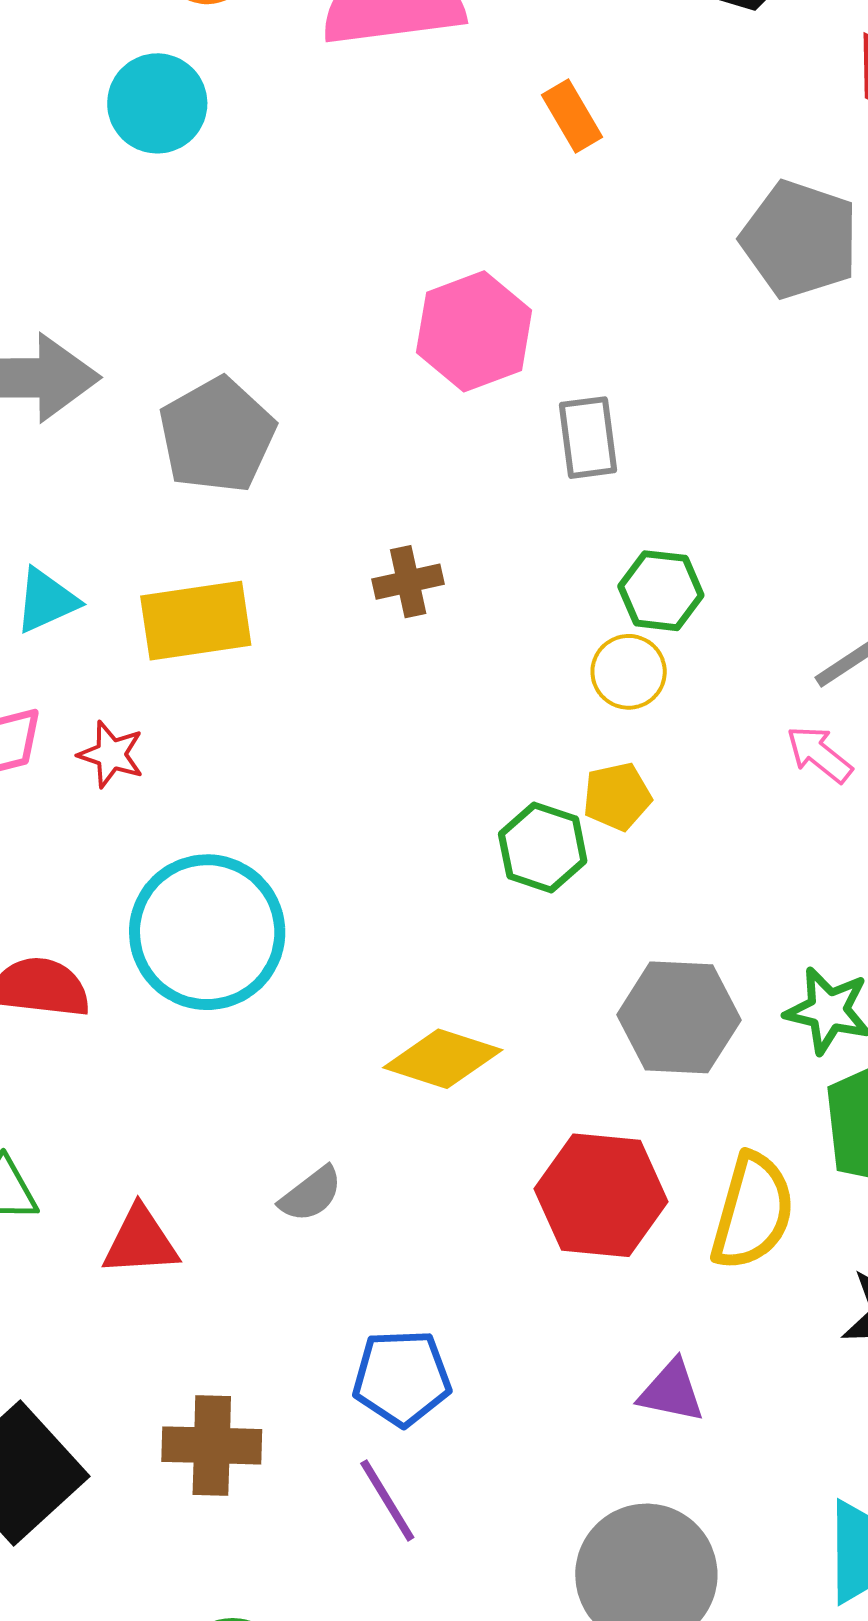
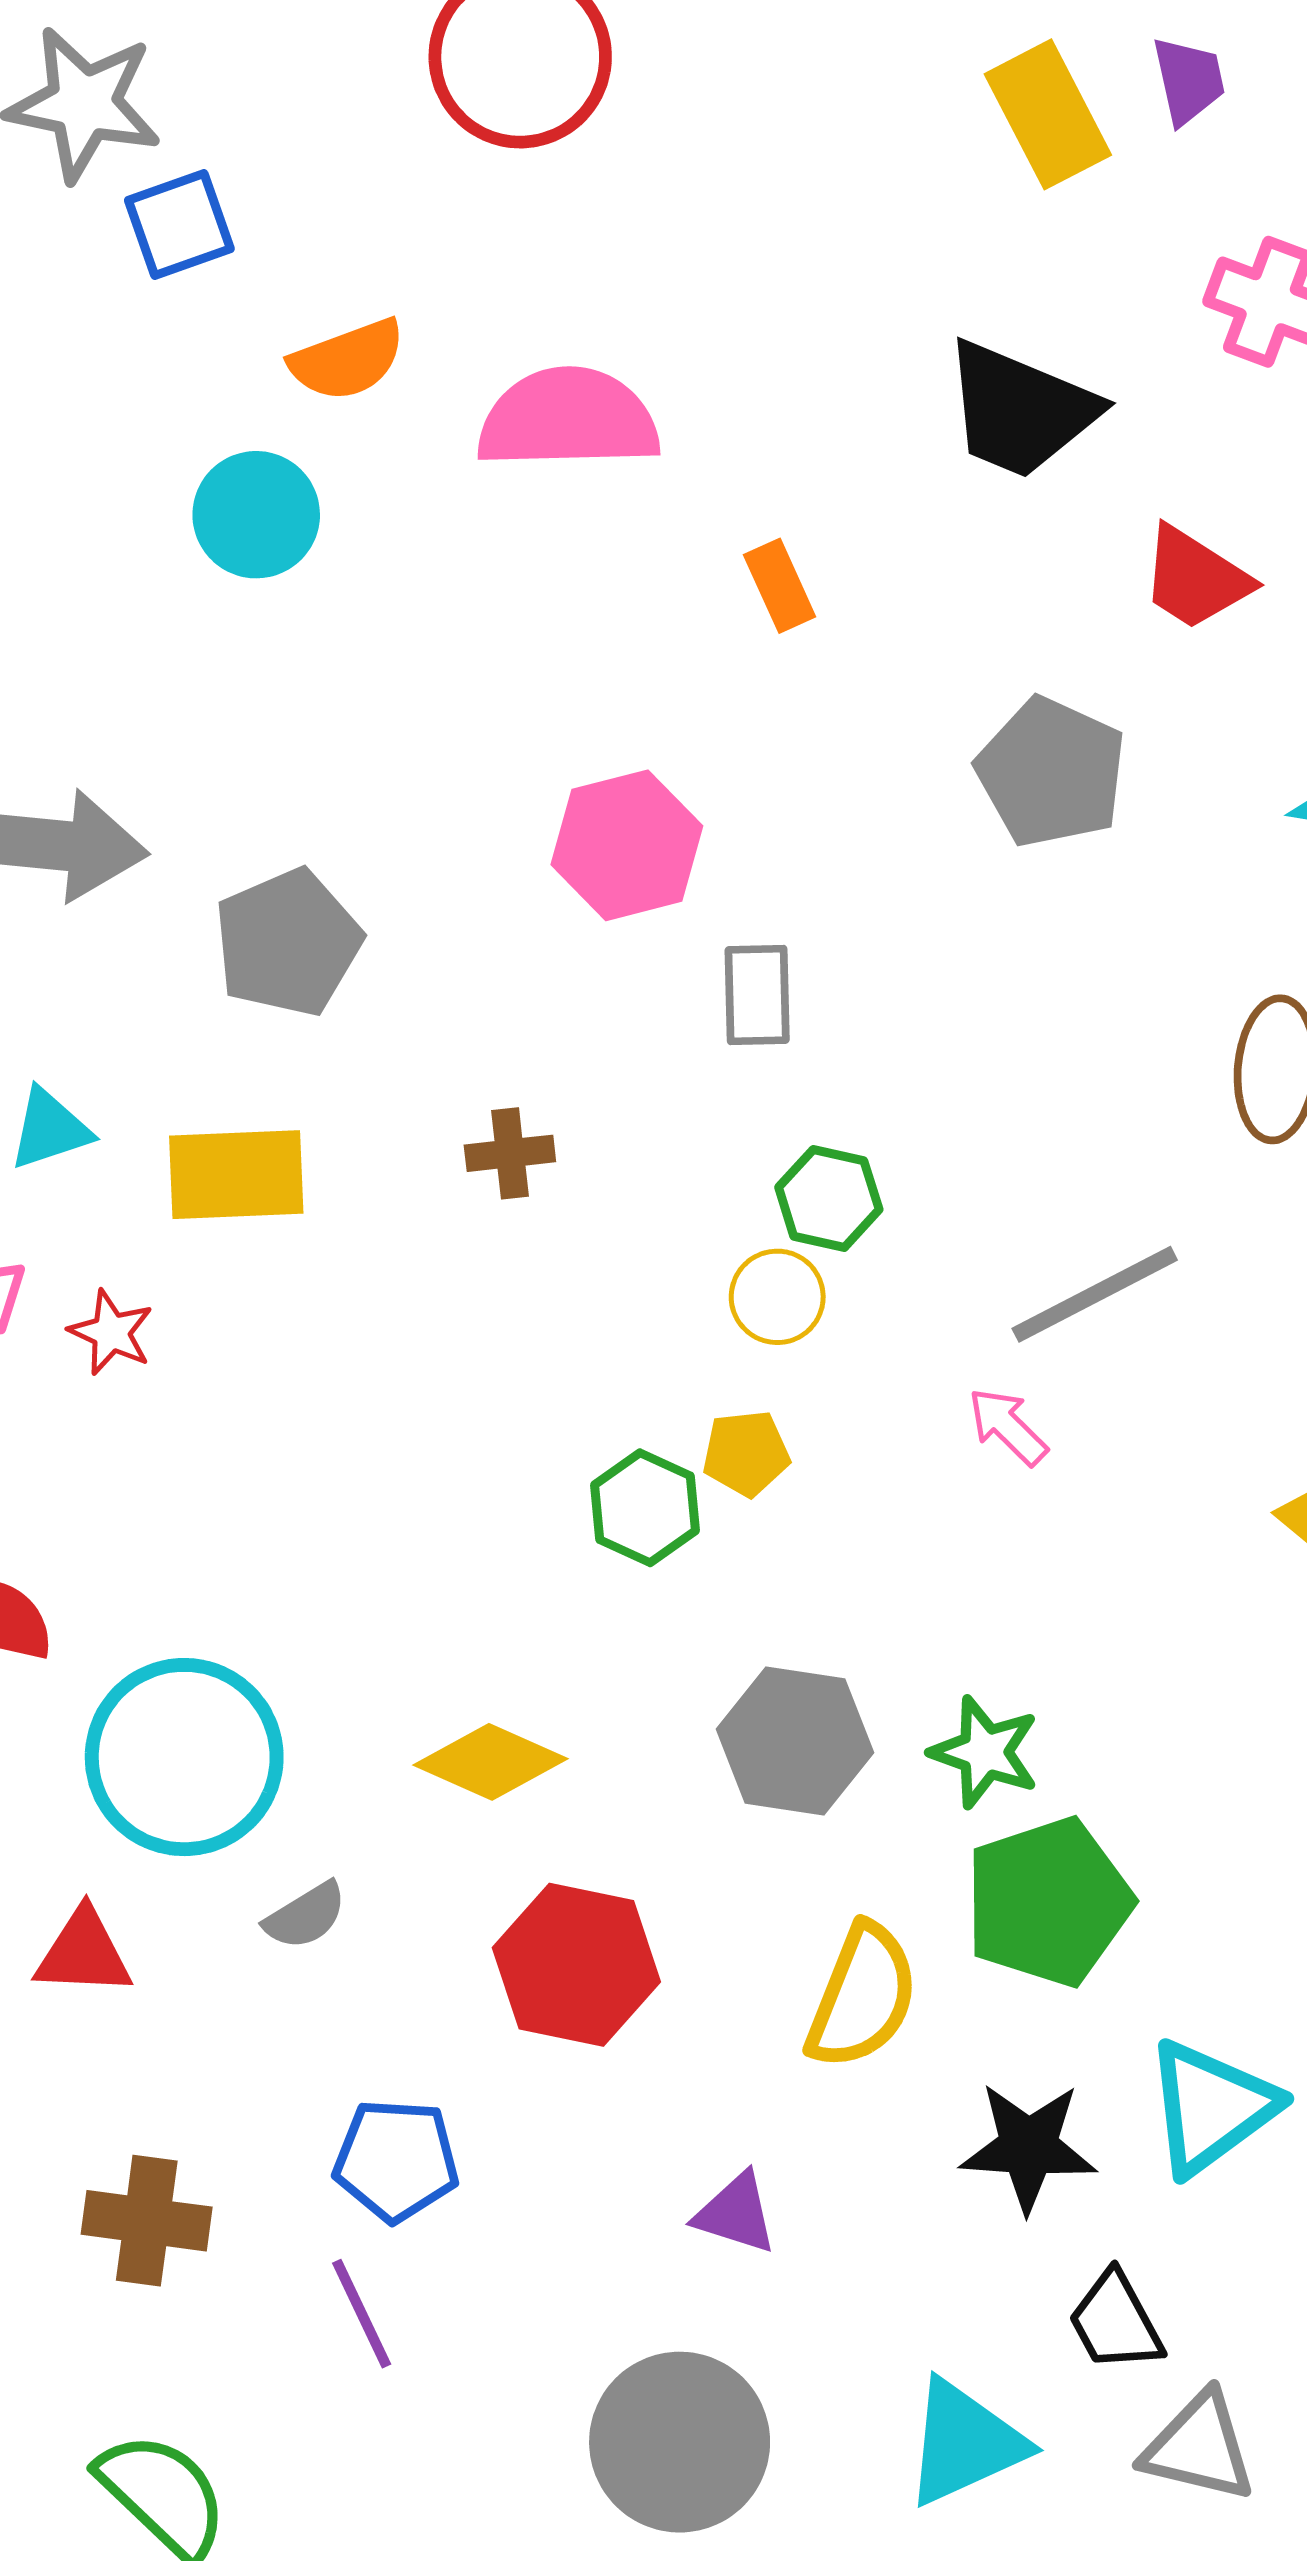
cyan circle: (207, 932) -> (184, 1757), moved
red hexagon: (601, 1195) -> (576, 1965), moved

